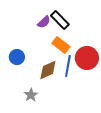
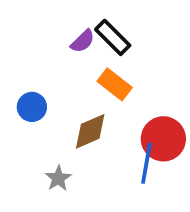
red circle: (87, 58) -> (163, 139), moved
blue line: (68, 66) -> (146, 163), moved

